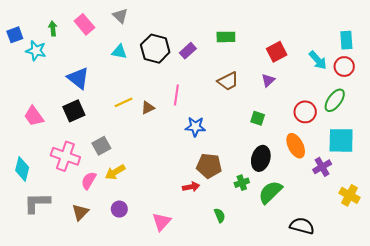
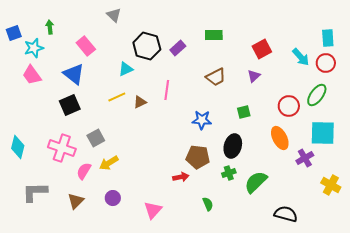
pink rectangle: (84, 24) -> (86, 46), moved
cyan star: (36, 51) -> (34, 48), turned -30
cyan triangle: (119, 52) -> (126, 69), moved, turned -35
pink trapezoid: (34, 116) -> (32, 75), moved
green square: (258, 118) -> (244, 112), turned -32
blue star: (195, 127) -> (202, 120), moved
black ellipse: (261, 158) -> (233, 146), moved
cyan diamond: (22, 169) -> (18, 147), moved

